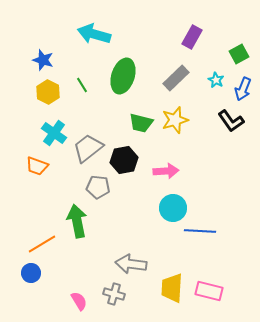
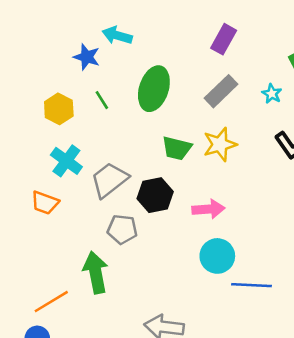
cyan arrow: (94, 34) -> (117, 35), size x0.7
purple rectangle: (192, 37) -> (224, 39), moved
blue star: (43, 60) -> (87, 57), moved

